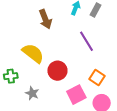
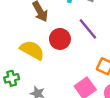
red circle: (57, 71) -> (60, 39), moved

